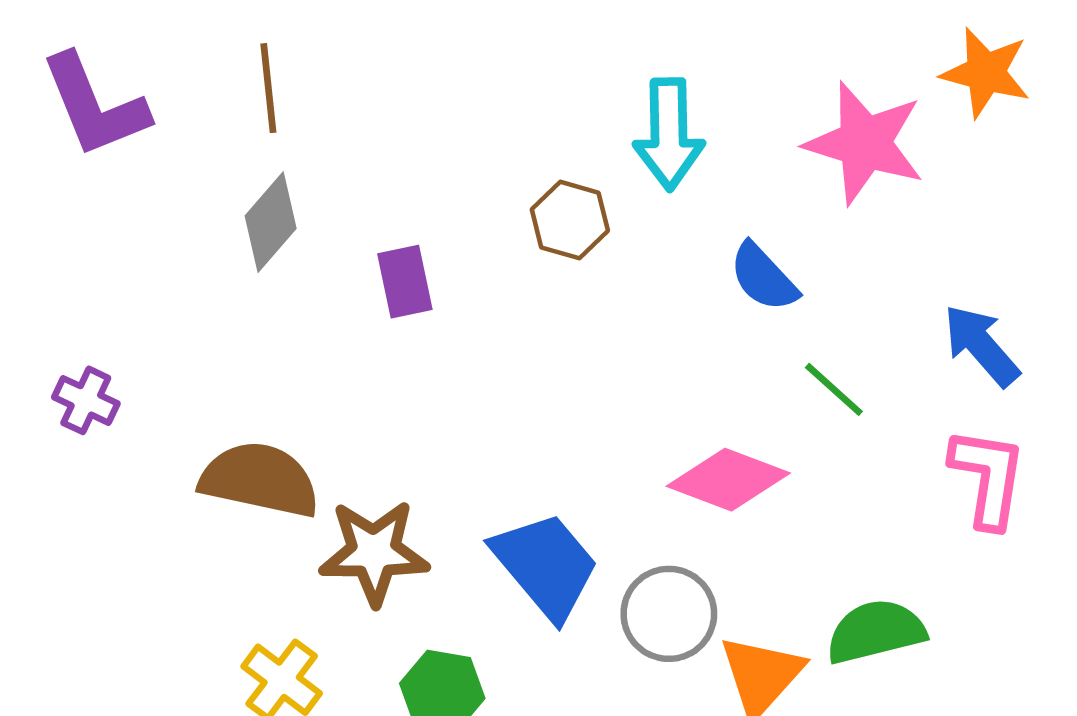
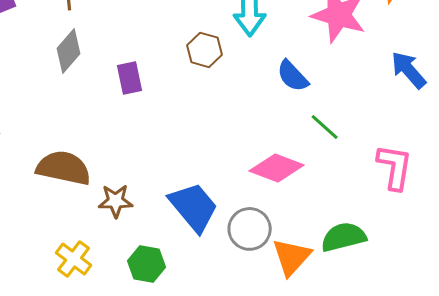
blue arrow: (981, 345) -> (409, 70), moved
brown star: (374, 552) -> (116, 201), size x0.7

